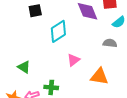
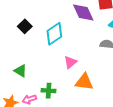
black square: (35, 11) -> (25, 26), moved, turned -32
orange triangle: (99, 76) -> (84, 82), moved

